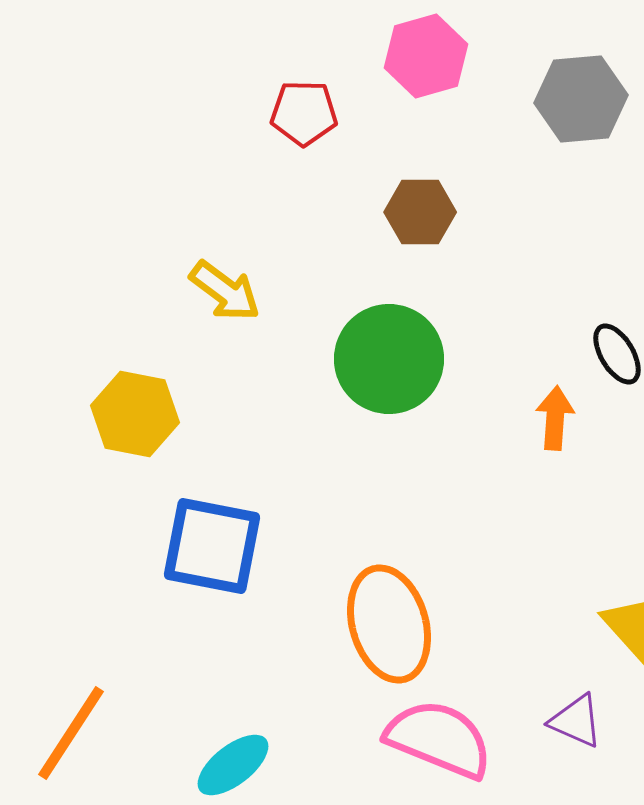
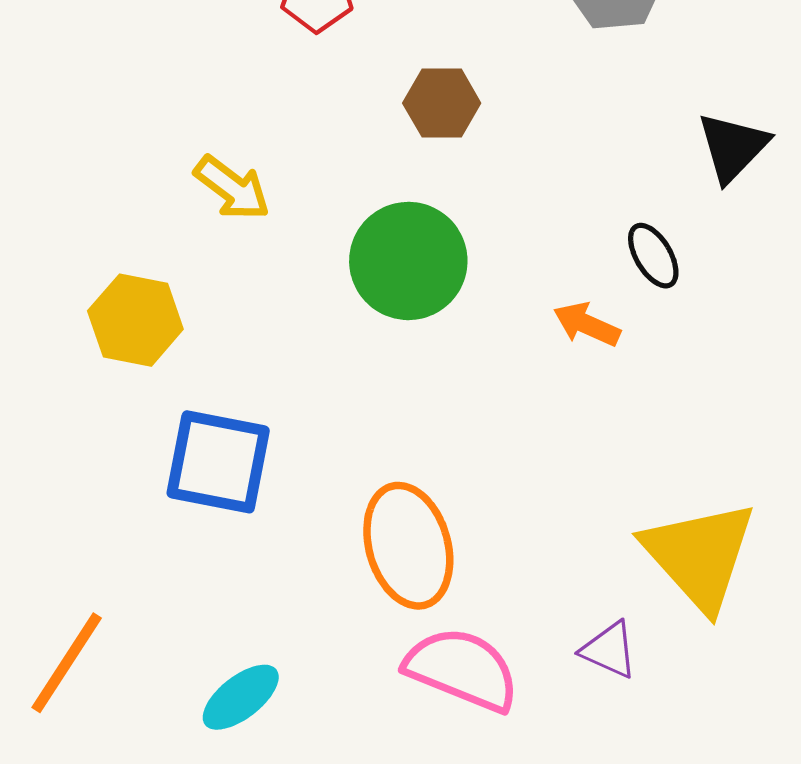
orange arrow: (555, 418) -> (587, 324), turned -70

